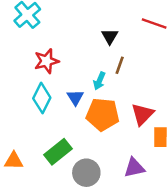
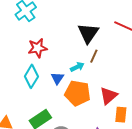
black triangle: (110, 36) -> (88, 33), size x1.6
cyan arrow: (99, 81) -> (77, 67), turned -144

